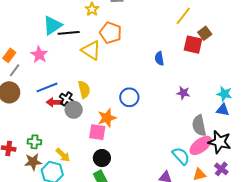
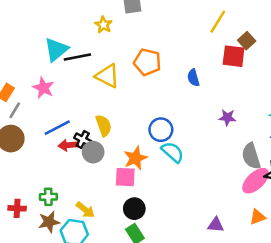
orange pentagon: (111, 33) -> (147, 62), moved
cyan semicircle: (181, 156) -> (173, 152), moved

